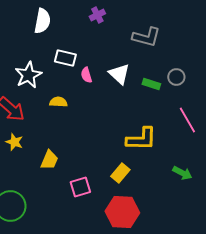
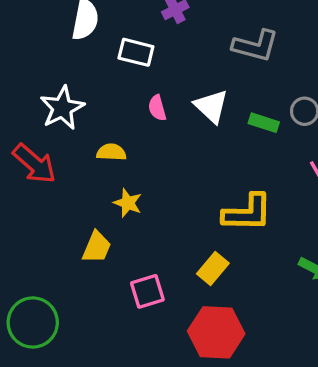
white rectangle: (65, 58) -> (136, 52), moved
yellow star: (14, 142) -> (128, 203), moved

